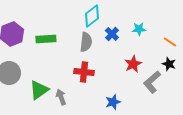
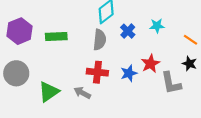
gray L-shape: (152, 82) -> (171, 83), turned -60
gray arrow: (61, 97) -> (82, 93), moved, turned -42
blue star: (113, 102) -> (129, 73), moved

